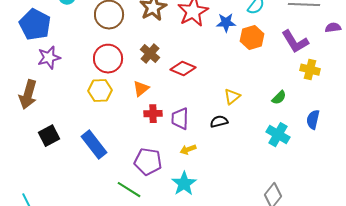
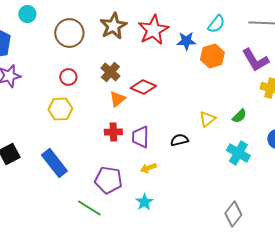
red circle: (108, 59) -> (68, 77), size x0.6
orange triangle: (141, 89) -> (117, 99), moved
yellow triangle: (232, 97) -> (207, 119), moved
cyan star: (184, 184) -> (144, 202), size x0.7

